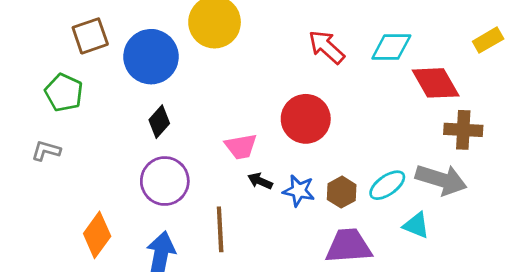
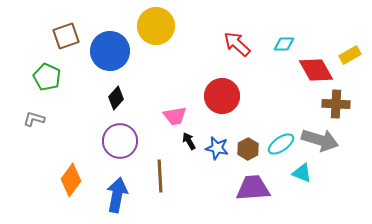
yellow rectangle: (488, 40) -> (350, 55), moved
cyan diamond: (391, 47) -> (284, 44), size x0.7
black arrow: (260, 181) -> (189, 141), turned 36

